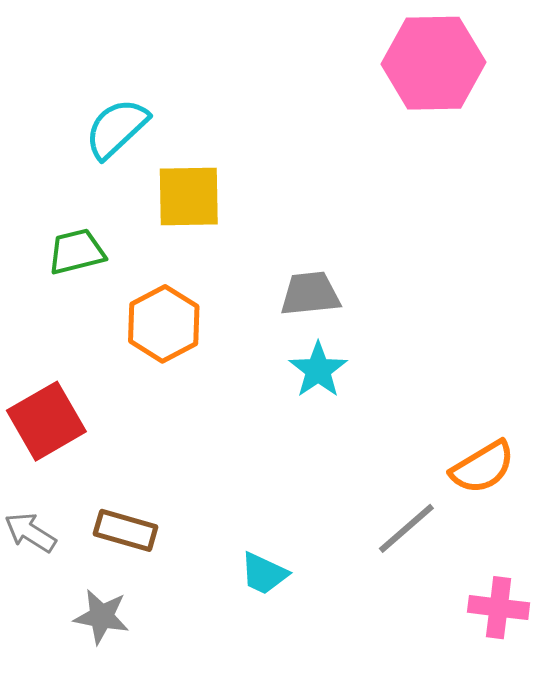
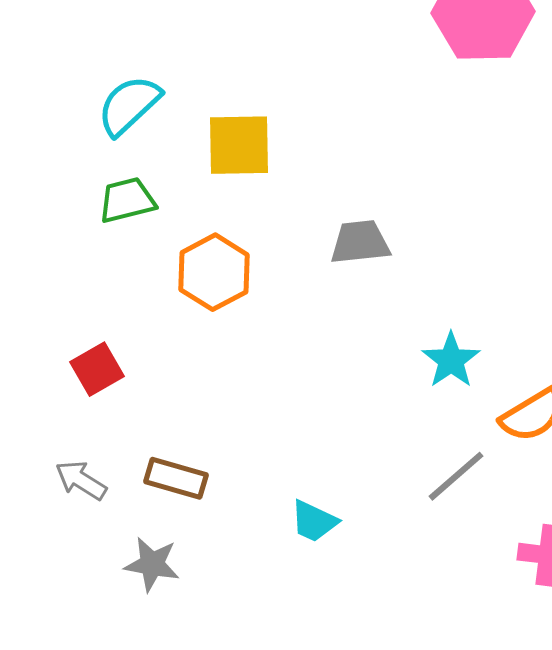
cyan semicircle: (117, 128) -> (129, 105), moved
cyan star: (318, 370) -> (451, 360), moved
red square: (46, 421) -> (97, 369), size x0.7

